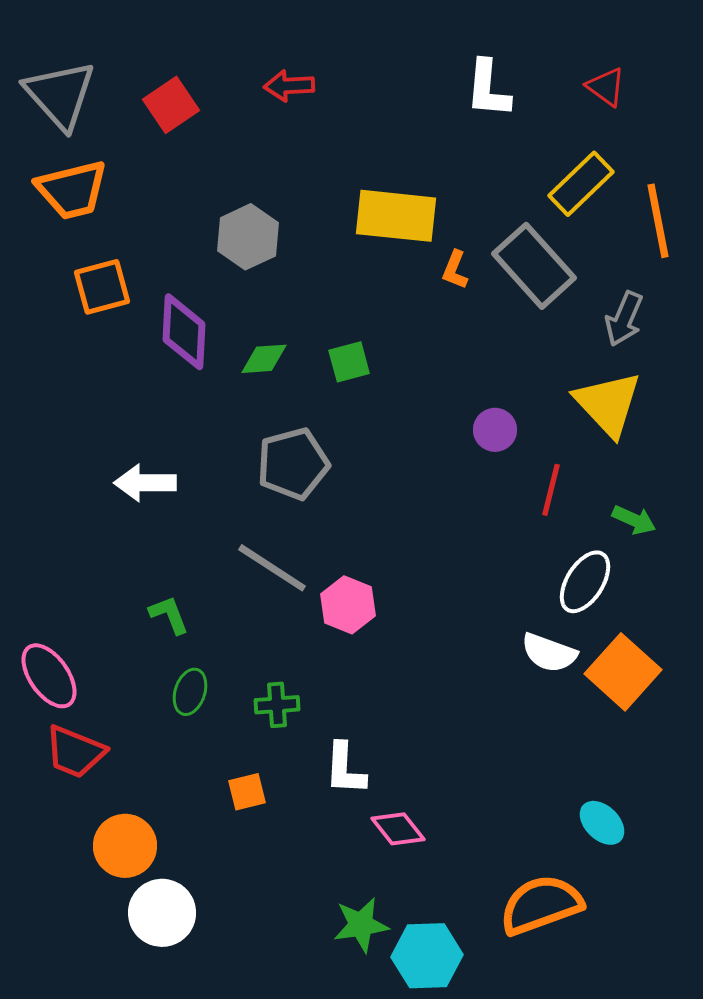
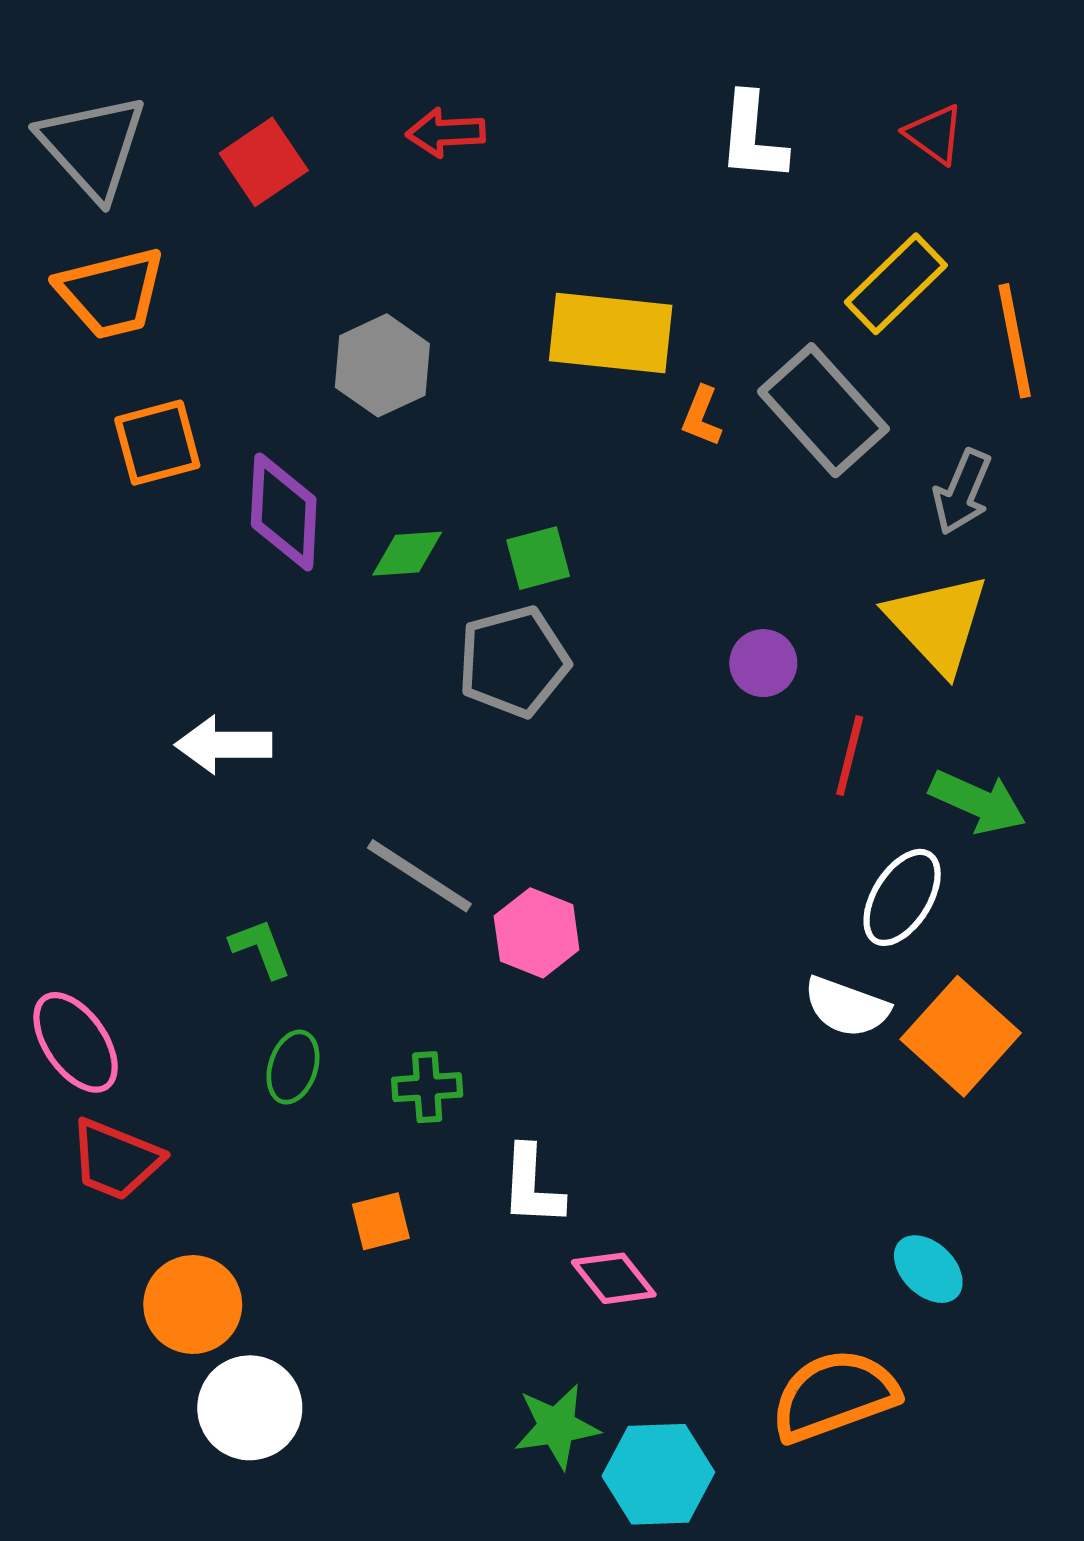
gray pentagon: (293, 464) -> (513, 662), moved
green arrow: (634, 520) -> (978, 802), size x1.4

